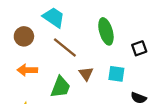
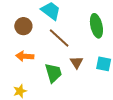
green trapezoid: (61, 87) -> (53, 73), turned -40

